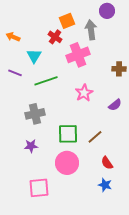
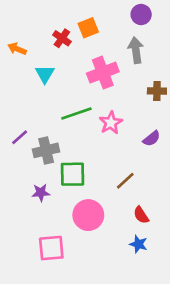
gray arrow: (91, 30) -> (136, 50), moved
red cross: (55, 37) -> (62, 38), moved
purple line: (15, 73) -> (20, 137), moved, turned -64
green line: (46, 81) -> (76, 113), moved
green square: (68, 134) -> (72, 174), moved

